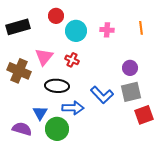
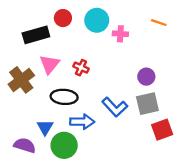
black rectangle: (18, 27) -> (36, 35), moved
orange line: (141, 28) -> (159, 23), moved, turned -64
cyan circle: (76, 31) -> (97, 20), moved
brown cross: (19, 71) -> (21, 80), turned 30

